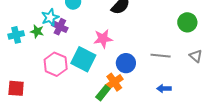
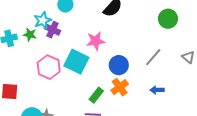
green circle: (187, 22) -> (168, 19), moved
gray line: (161, 56) -> (153, 57), turned -54
orange cross: (114, 82) -> (120, 87), moved

